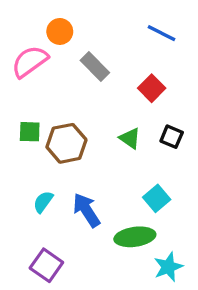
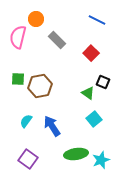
pink semicircle: (30, 62) -> (18, 37), turned -40
green triangle: (130, 138) -> (88, 93), moved
green ellipse: (135, 237) -> (76, 154), moved

